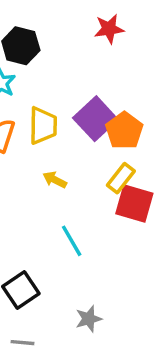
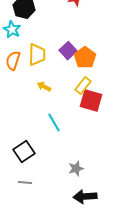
purple square: (95, 119) -> (68, 51), size x0.7
gray star: (89, 319) -> (76, 169), moved

